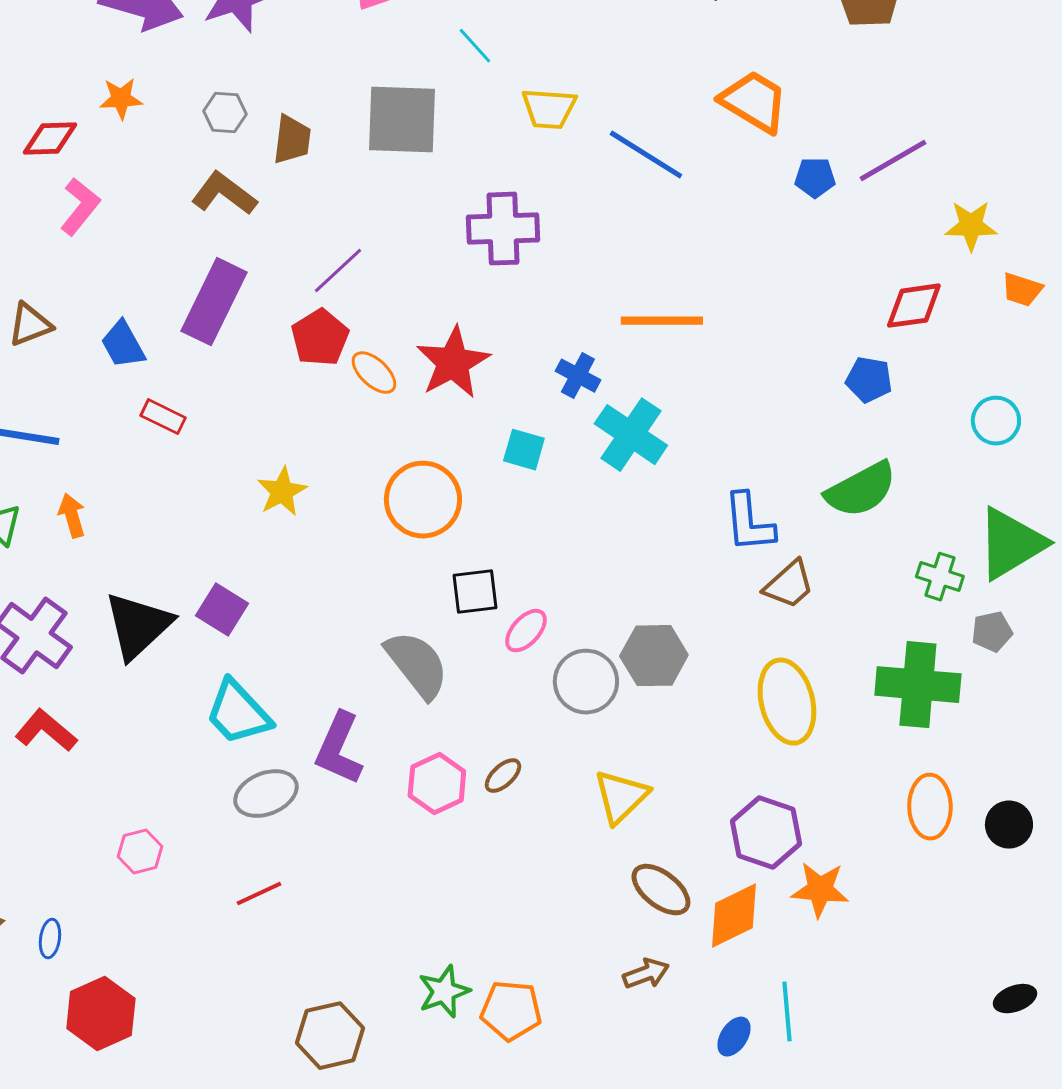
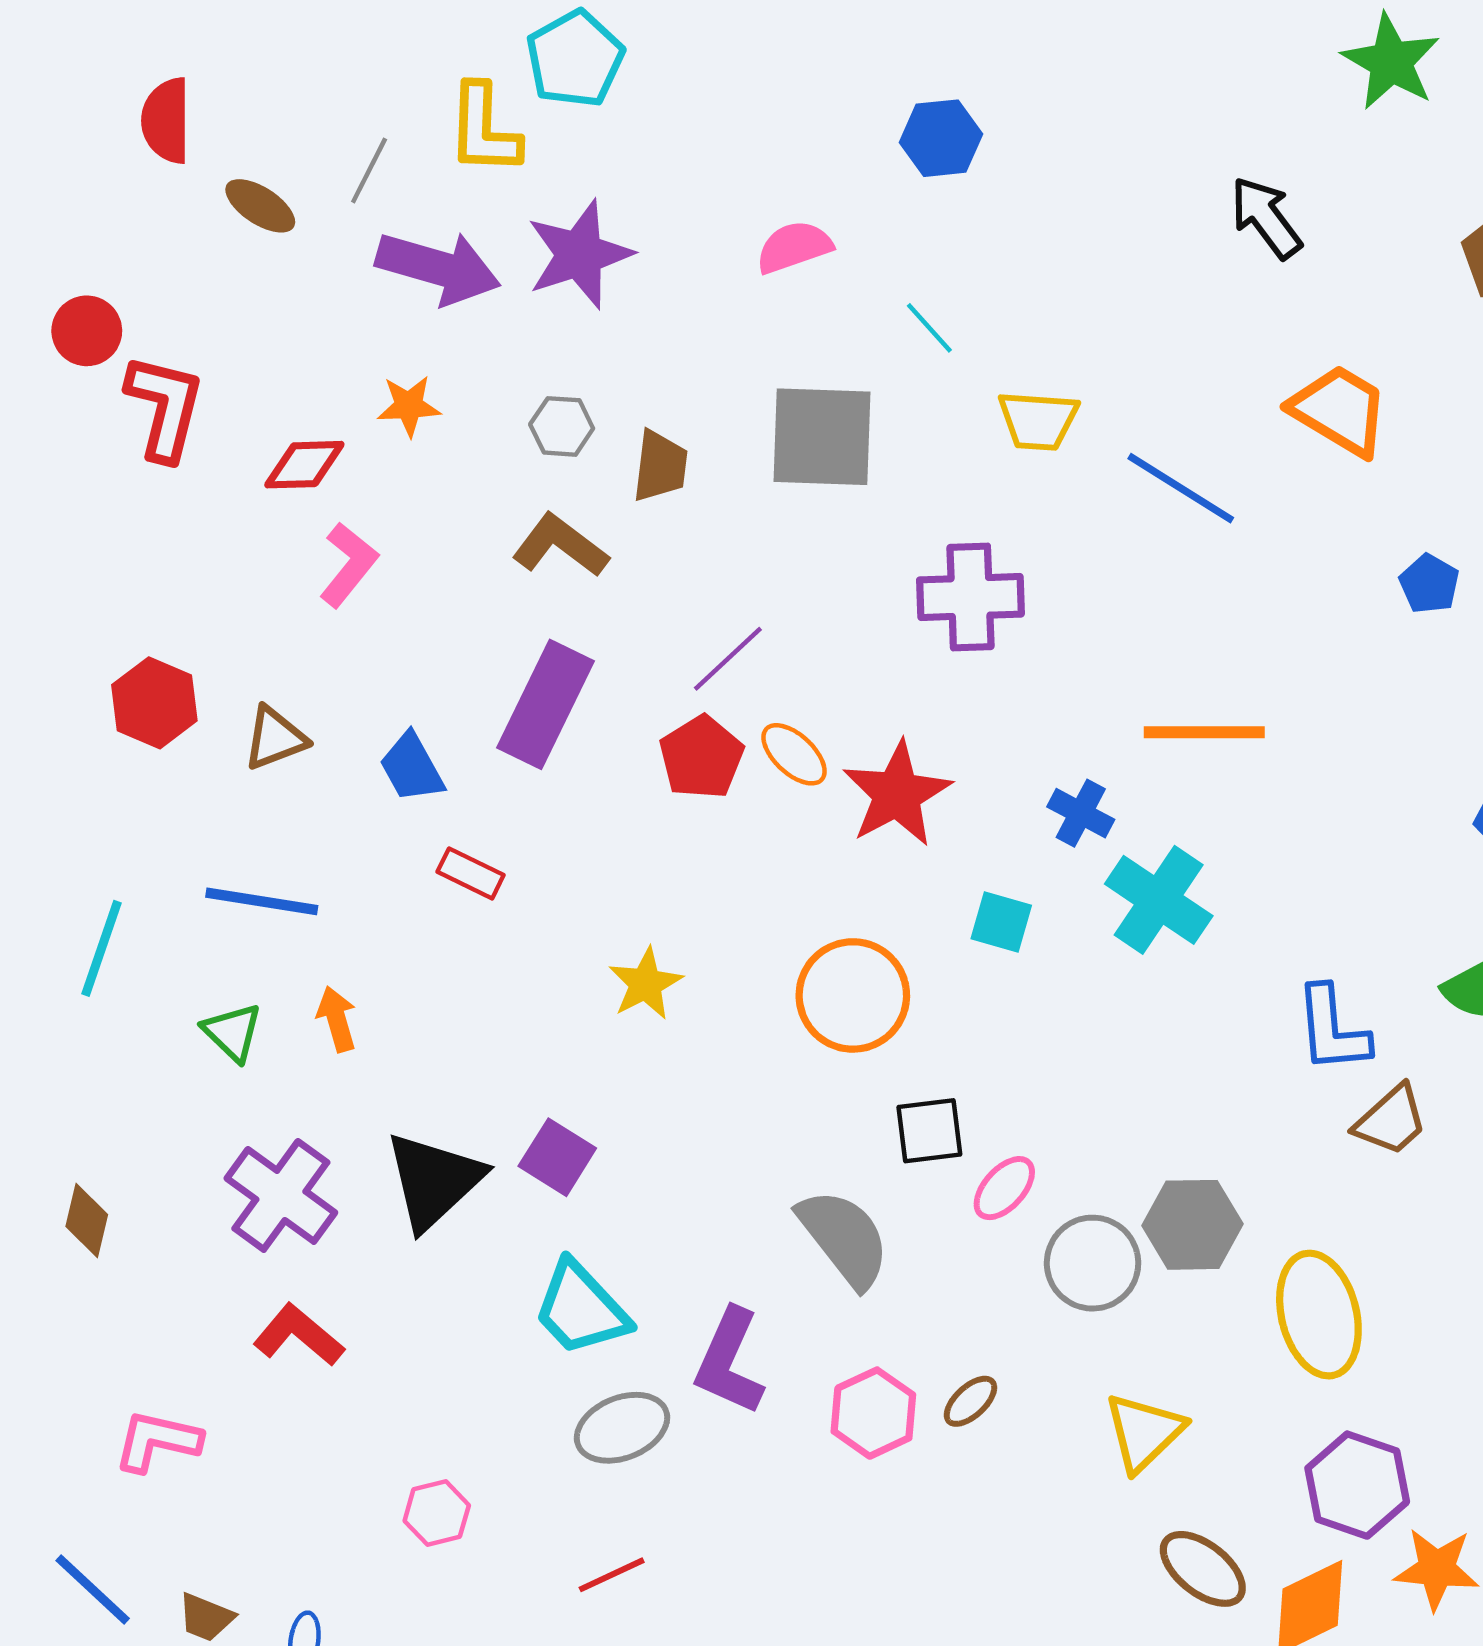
blue pentagon: (815, 178) -> (1429, 584), moved, turned 30
orange ellipse: (374, 373) -> (794, 754), moved
yellow ellipse: (787, 702) -> (1319, 1315), moved

